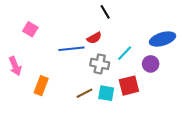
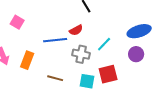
purple circle: (151, 64) -> (136, 54), moved
orange rectangle: (41, 86) -> (27, 60), moved
brown line: (85, 93) -> (55, 78), moved, turned 42

